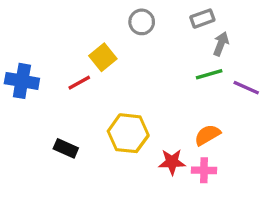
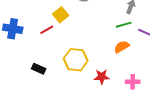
orange semicircle: (207, 135) -> (122, 47), moved
pink cross: (204, 170) -> (133, 82), moved

